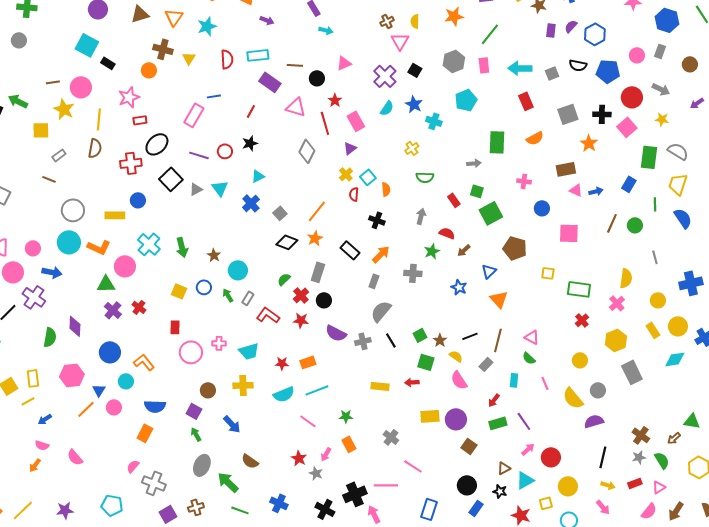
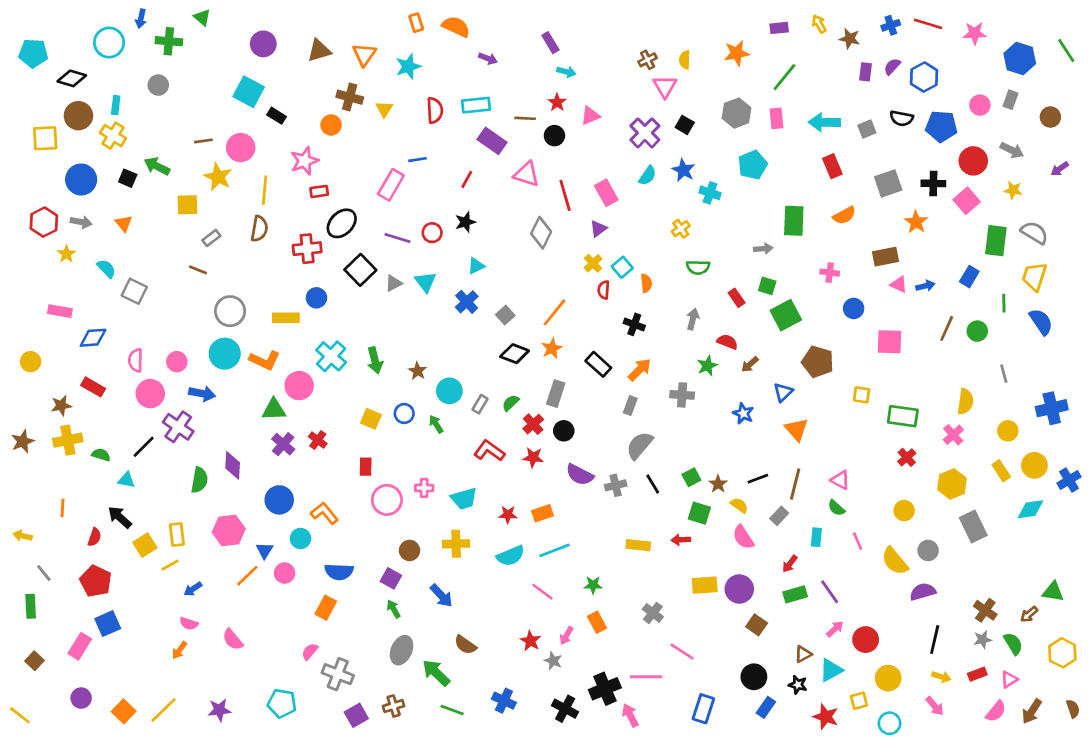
red star: (335, 100) -> (557, 102), moved
gray rectangle: (248, 298) -> (480, 404), moved

